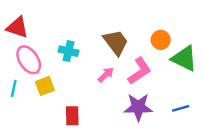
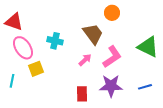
orange circle: (161, 40) -> (112, 13), moved
cyan line: (14, 88) -> (12, 81), moved
red rectangle: (72, 116) -> (82, 94), moved

